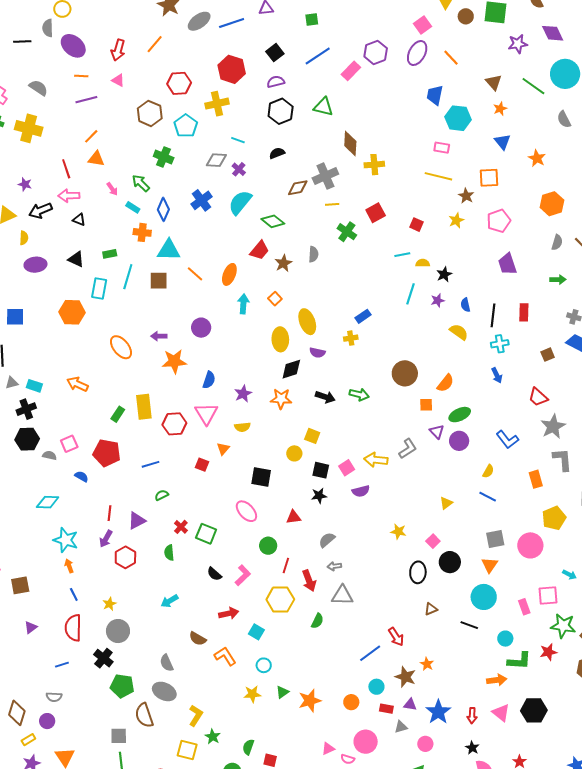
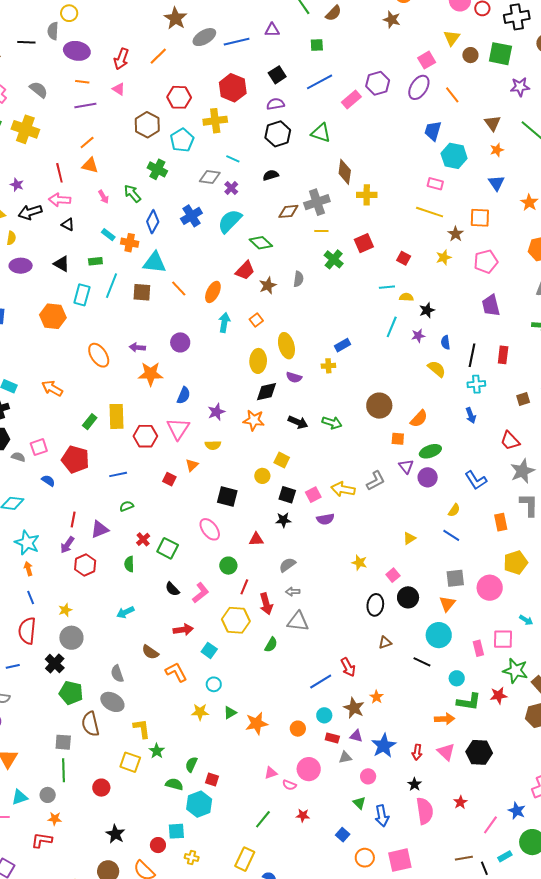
purple ellipse: (73, 46) -> (77, 51), turned -35
cyan rectangle: (133, 207) -> (108, 235), moved
yellow L-shape: (196, 716) -> (142, 729), turned -45

